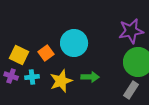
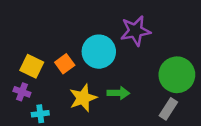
purple star: (131, 31) -> (135, 31), moved
cyan cross: (32, 77) -> (40, 114), moved

